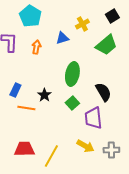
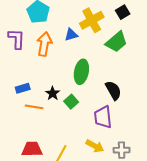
yellow cross: (82, 24) -> (92, 20), size x1.6
orange arrow: (36, 47) -> (44, 44), size x1.6
blue rectangle: (15, 90) -> (23, 88), turned 48
green square: (72, 103) -> (71, 102), moved

